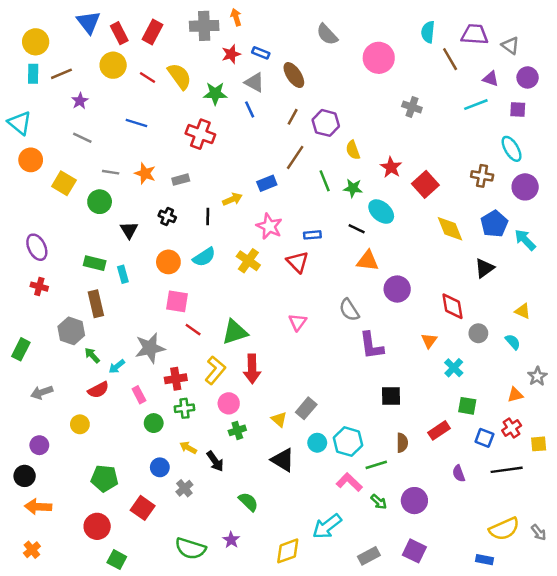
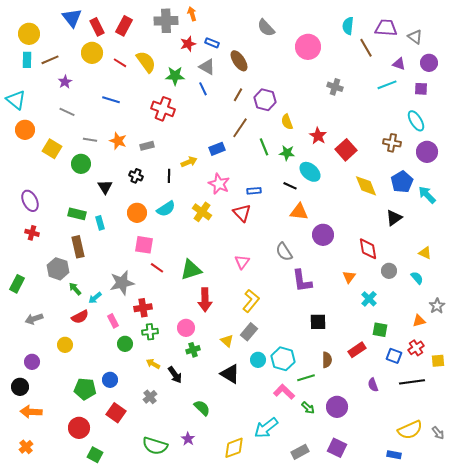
yellow L-shape: (215, 370) -> (251, 301), moved
blue circle: (160, 467) -> (110, 380), moved

